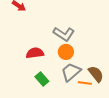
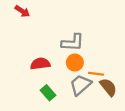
gray L-shape: (64, 34) -> (73, 42), turned -30
orange line: (85, 83) -> (96, 74), moved

